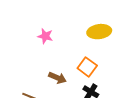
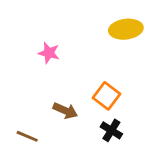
yellow ellipse: (99, 32) -> (126, 29), moved

